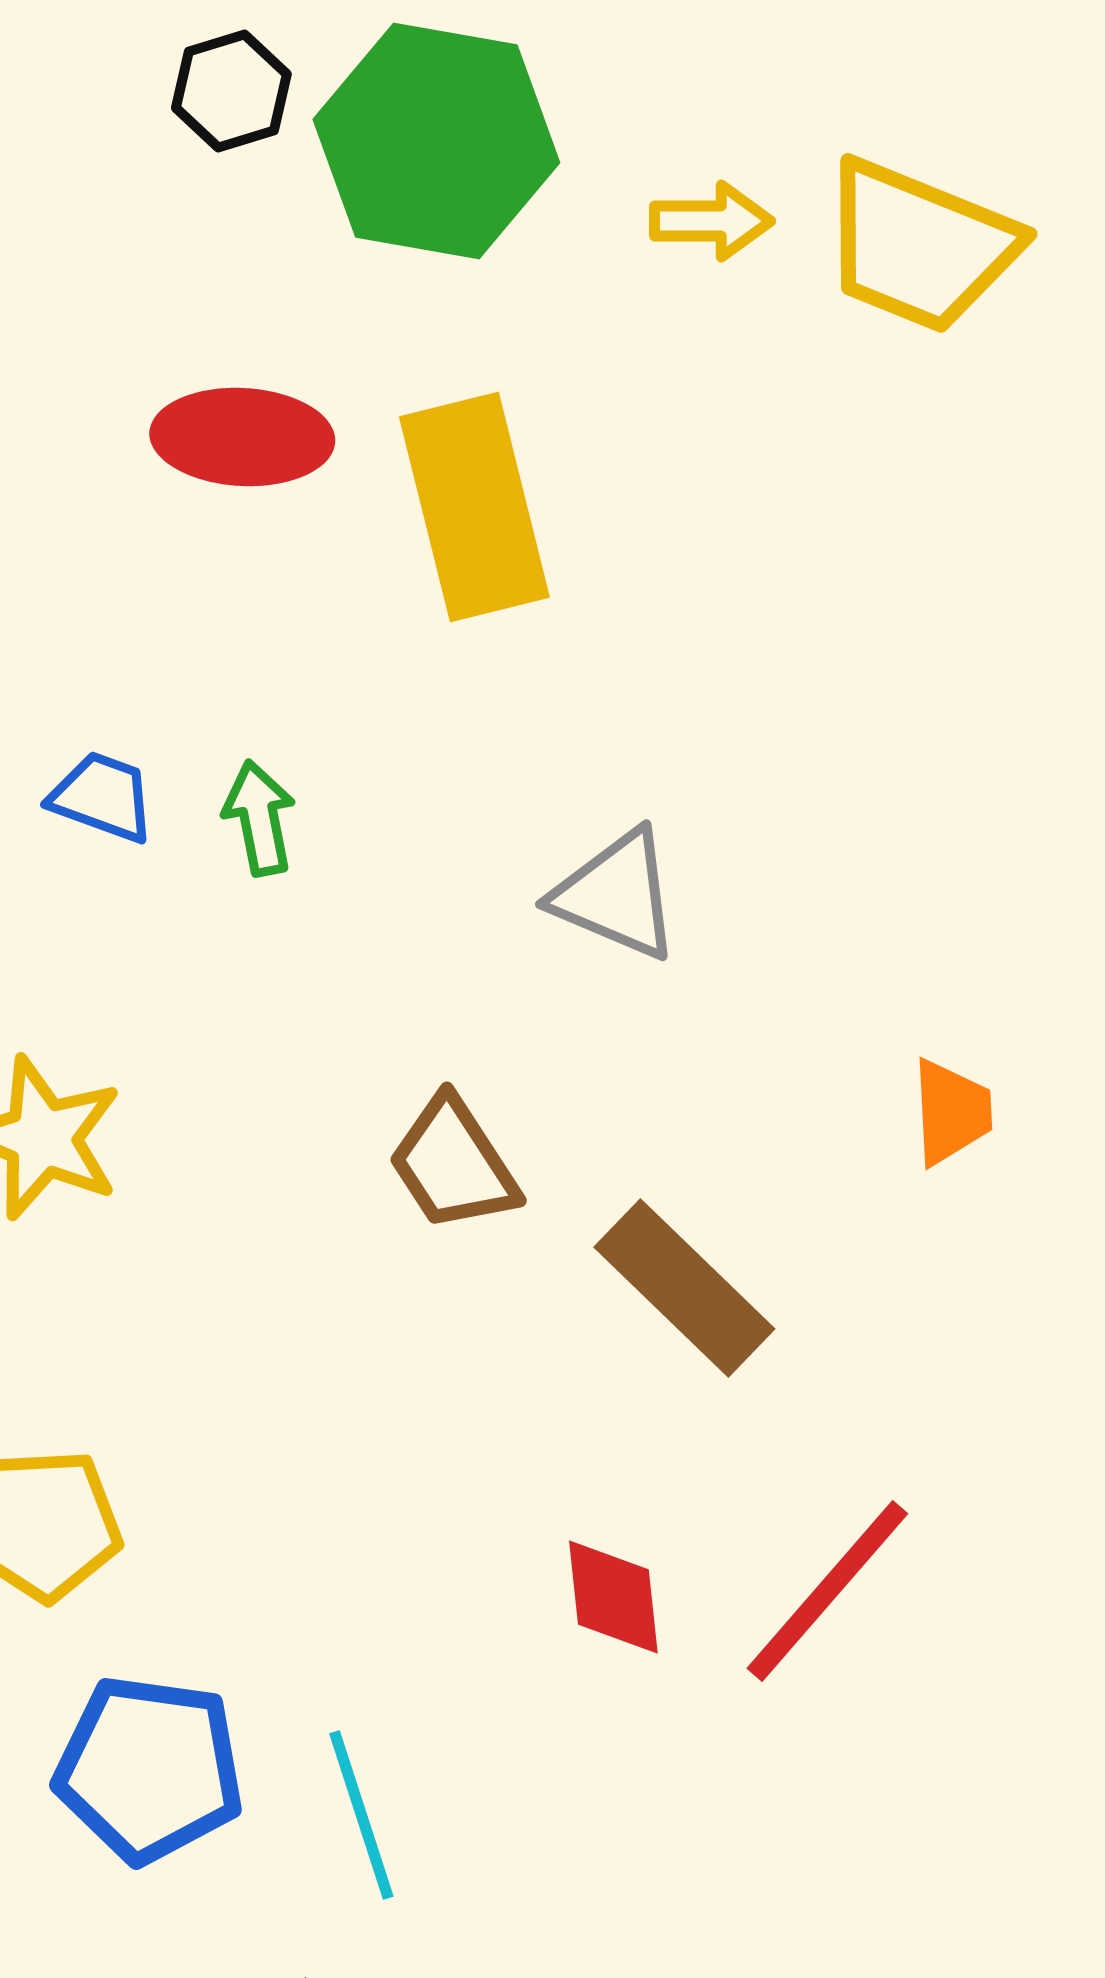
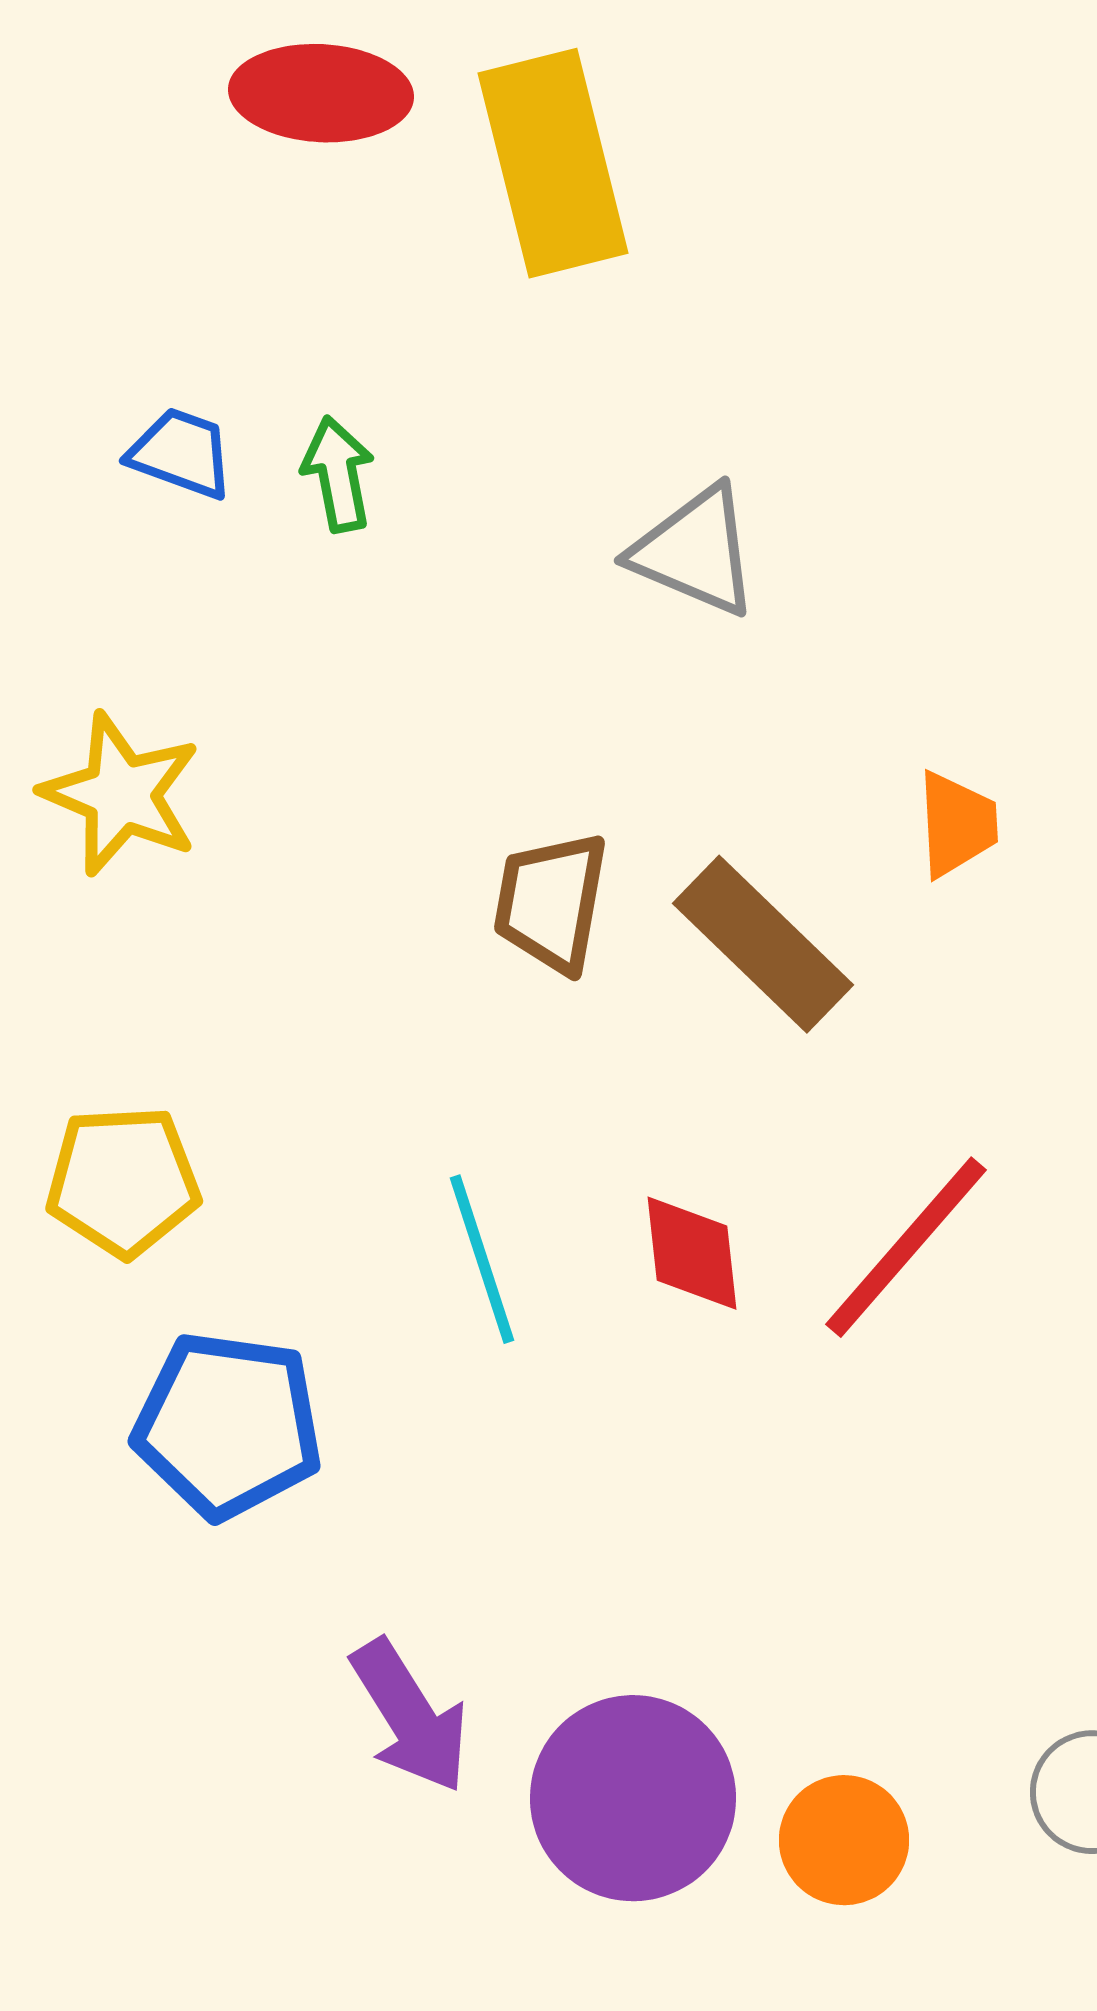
orange trapezoid: (951, 1112) -> (957, 824), moved
brown trapezoid: (453, 1164) -> (551, 902), moved, turned 43
cyan line: (361, 1815) -> (482, 1259), moved

